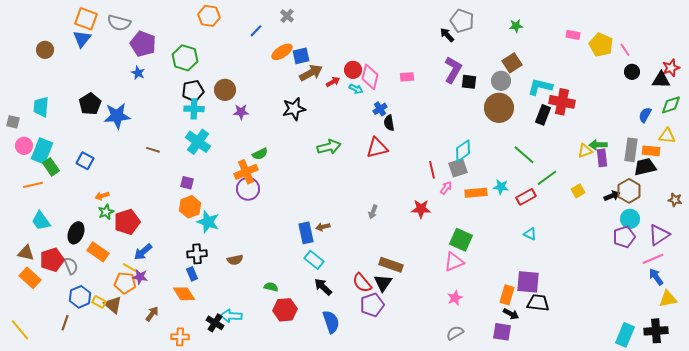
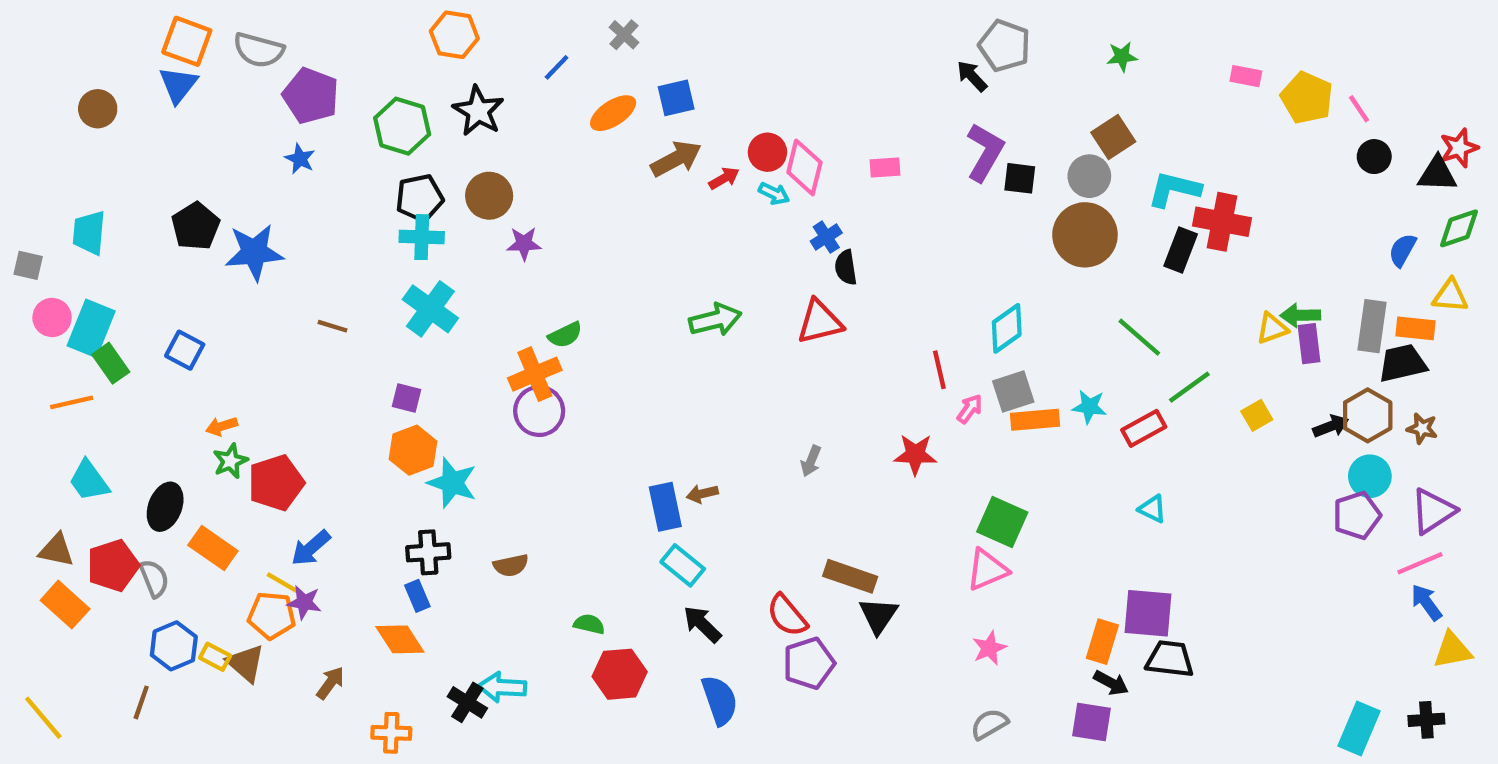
blue square: (301, 56) -> (676, 98), moved
black star: (294, 109) -> (478, 111), moved, turned -30
gray square: (458, 168) -> (1013, 391), moved
brown star: (675, 200) -> (1422, 428), moved
black triangle: (383, 283) -> (878, 615), moved
black cross: (656, 331) -> (1426, 720), size x0.7

